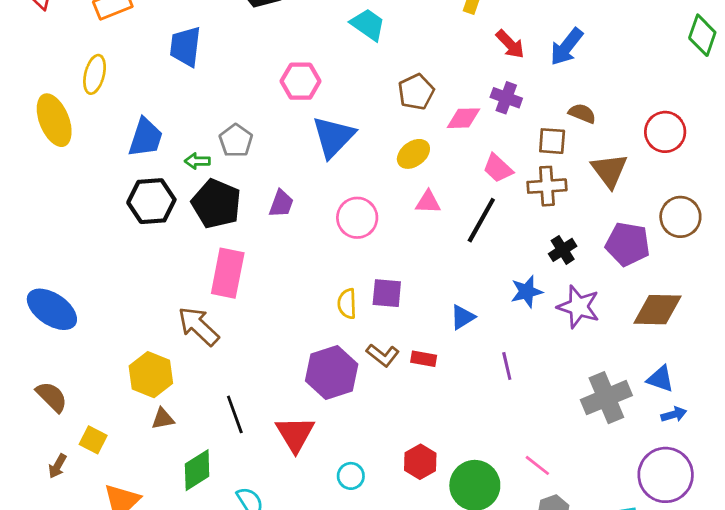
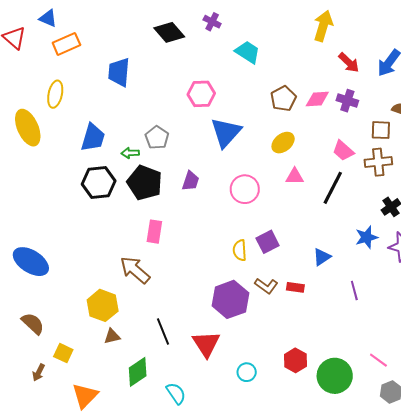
pink diamond: (464, 118) -> (317, 99), moved
pink rectangle: (228, 273) -> (154, 232), size x0.7
purple square: (387, 293) -> (268, 242), turned -30

